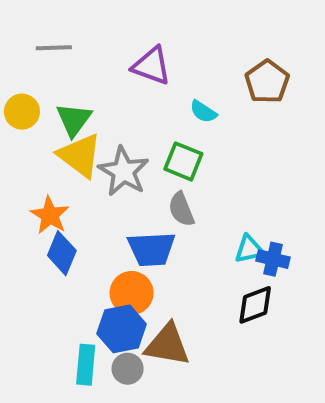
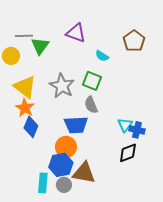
gray line: (54, 48) -> (24, 36), moved
green triangle: (74, 120) -> (40, 46), moved
yellow triangle: (80, 155) -> (25, 87), moved
cyan triangle: (249, 249) -> (125, 125), turned -42

